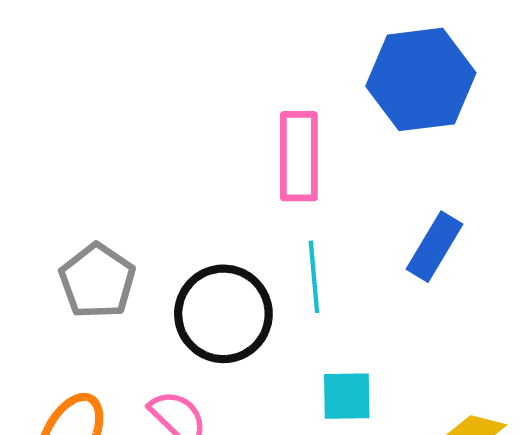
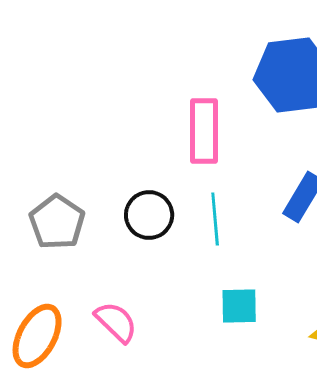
black circle: (223, 314) -> (149, 215), moved, size x0.7

